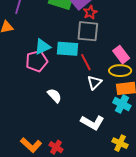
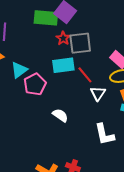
red star: (90, 12) -> (63, 38), moved
cyan triangle: (42, 47) -> (19, 70), moved
white L-shape: (92, 123) -> (104, 134), turned 60

